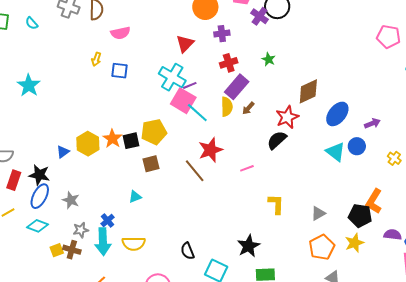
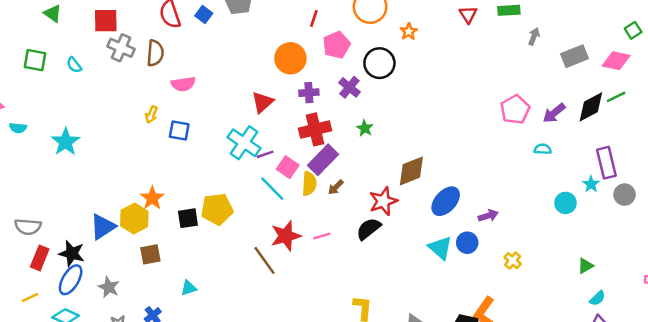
purple cross: (260, 16) -> (349, 87), moved
pink pentagon: (389, 37) -> (515, 109), turned 30
red cross: (229, 63) -> (315, 129), size x1.4
pink square: (183, 101) -> (288, 167), moved, size x0.7
orange star: (112, 139) -> (152, 198), moved
blue triangle: (63, 152) -> (103, 227), size x1.6
brown square: (151, 164) -> (150, 254), moved
pink line: (247, 168) -> (322, 236), moved

